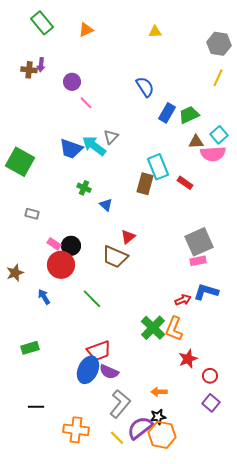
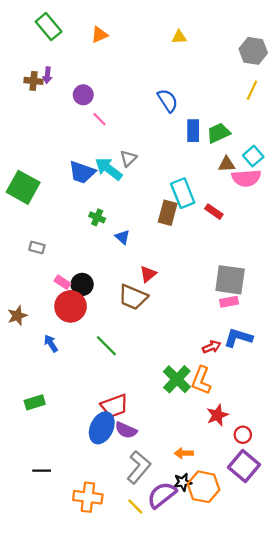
blue rectangle: (167, 113) -> (193, 131), turned -30
gray square: (199, 242) -> (230, 280), turned 32
purple square: (211, 403) -> (244, 466), size x1.5
orange hexagon: (162, 435) -> (203, 487), moved

